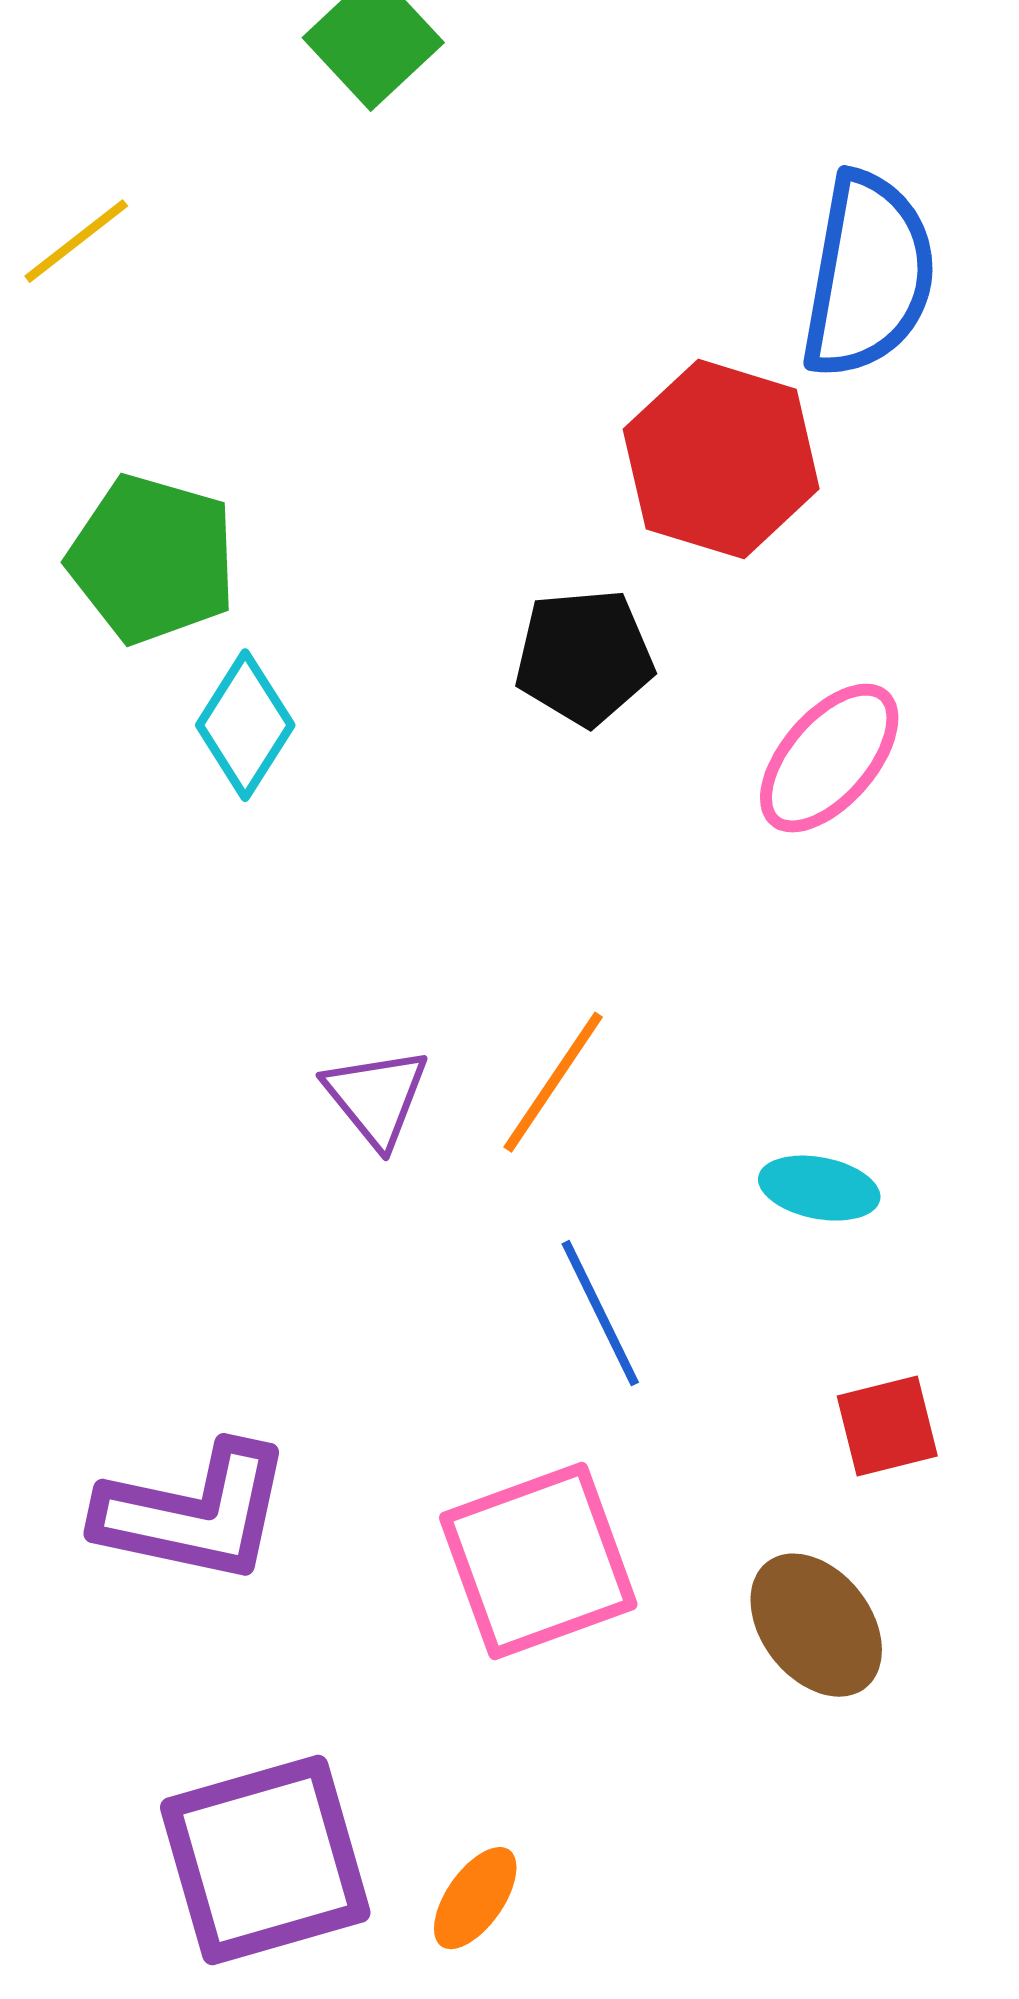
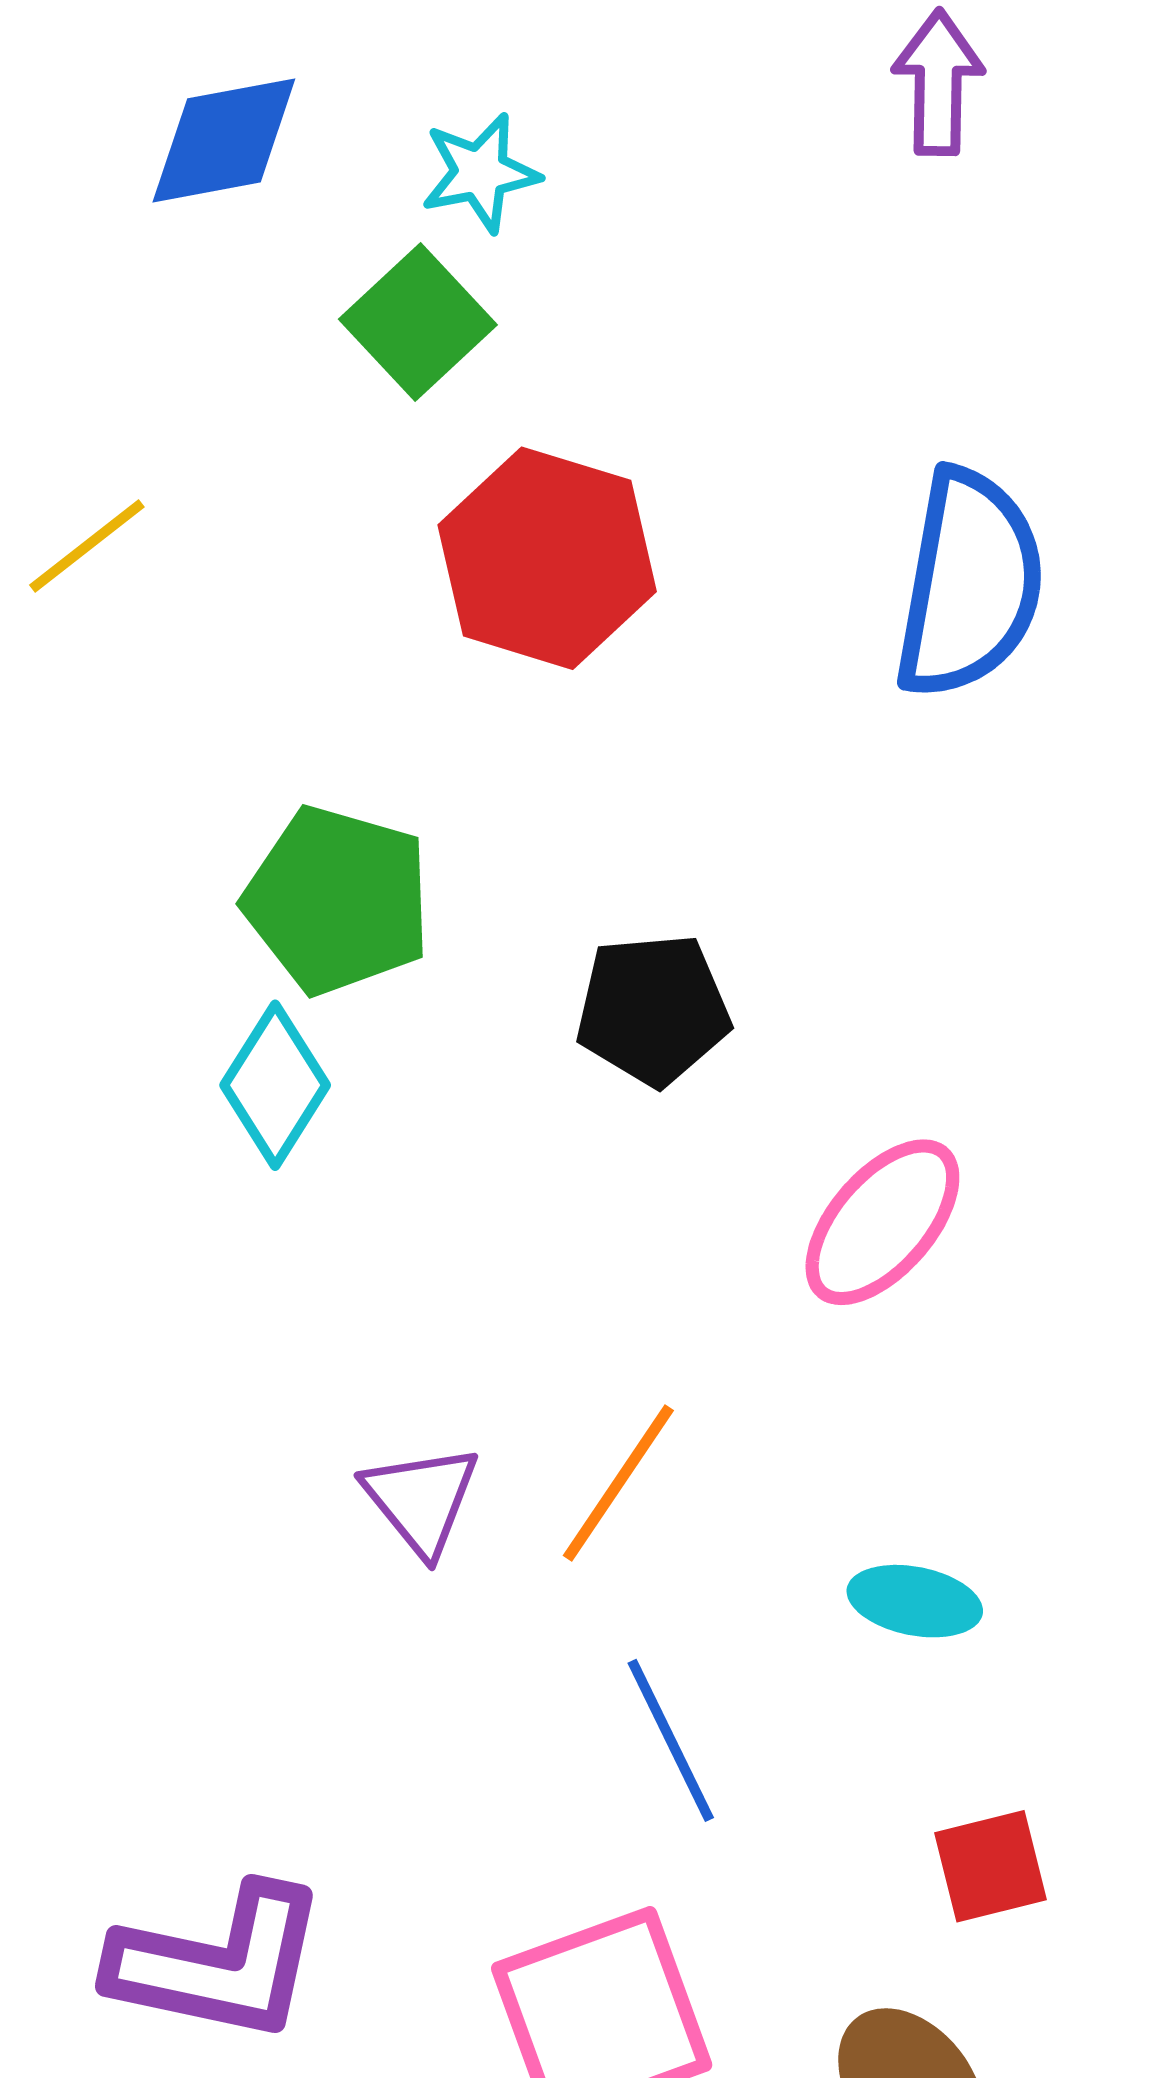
red hexagon: (721, 459) -> (547, 558), moved
green pentagon: (152, 559) -> (338, 900), moved
pink ellipse: (829, 758) -> (882, 1222), moved

